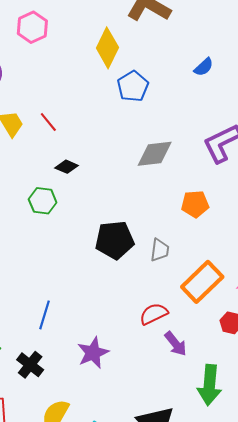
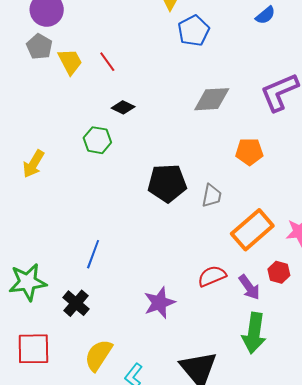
red semicircle: (154, 314) -> (212, 276), moved
purple arrow: (176, 344) -> (249, 287), moved
purple star: (93, 353) -> (159, 303), moved

